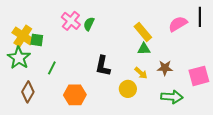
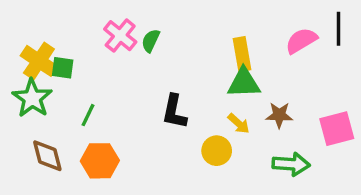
yellow rectangle: (143, 32) -> (242, 54), turned 30
green triangle: (144, 49) -> (244, 83), size x1.5
brown diamond: (28, 92) -> (47, 156), turned -45
orange hexagon: (75, 95) -> (100, 161), moved

